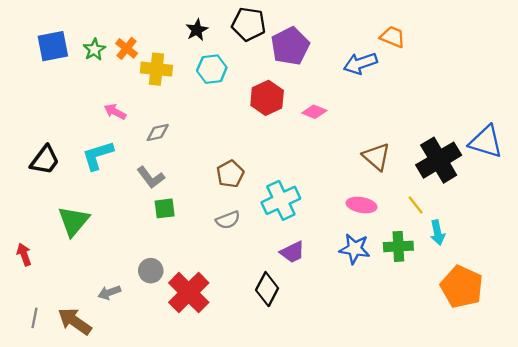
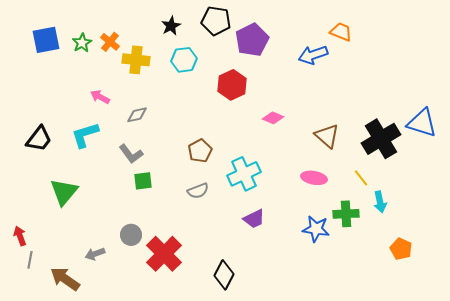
pink diamond: (314, 112) -> (273, 118), moved
blue star: (355, 249) -> (316, 229), moved
red arrow: (24, 255) -> (20, 236), moved
orange pentagon: (462, 287) -> (401, 249), size x0.6
black diamond: (267, 289) -> (224, 275), moved
gray line: (34, 318) -> (30, 260), moved

